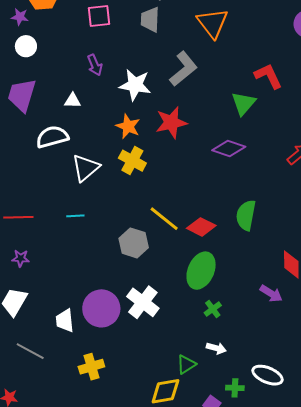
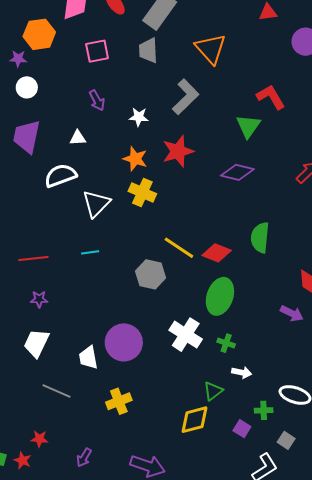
white star: (135, 85) -> (139, 117), size x0.6
white cross: (143, 302) -> (186, 335), moved
green cross: (213, 309) -> (226, 343), moved, turned -30

